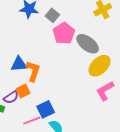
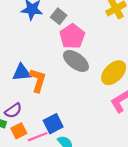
gray ellipse: (88, 44) -> (76, 61), moved
orange square: (23, 91) -> (19, 131), moved

